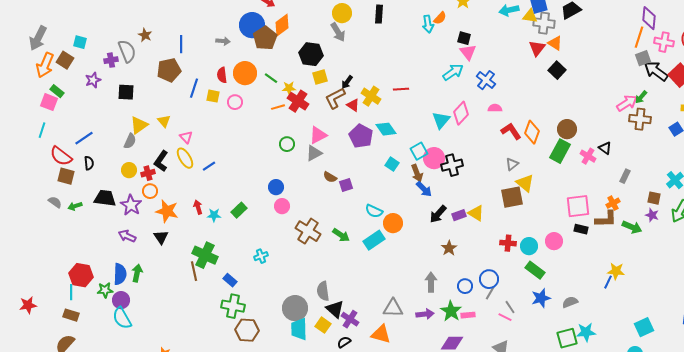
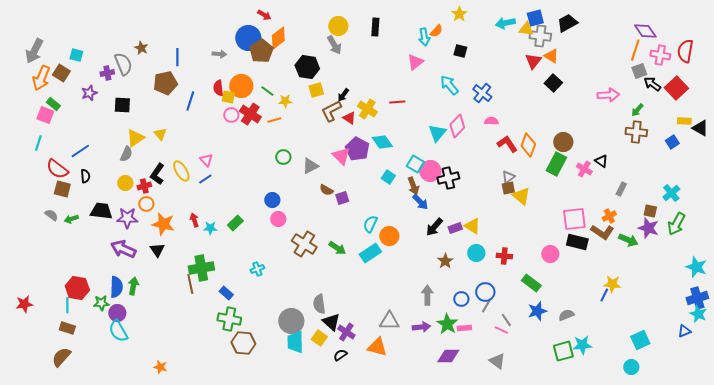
purple diamond: (649, 18) -> (645, 31), turned -40
pink triangle: (468, 52) -> (415, 62), moved, turned 30
black arrow: (656, 71) -> (652, 84), size x0.7
cyan arrow: (453, 72) -> (449, 85), turned -95
yellow square: (213, 96) -> (228, 97), moved
red cross: (298, 101) -> (250, 114), moved
pink arrow: (627, 103) -> (608, 95), moved, turned 30
pink triangle: (318, 135) -> (341, 156), moved, turned -48
pink triangle: (186, 137) -> (206, 160), moved
cyan square: (419, 151) -> (415, 164), turned -30
brown square: (512, 197) -> (508, 188), moved, size x0.6
purple star: (131, 205) -> (127, 218), turned -30
cyan semicircle: (374, 211) -> (370, 224), turned 90
purple star: (652, 215) -> (648, 228), size x1.5
brown L-shape: (606, 219) -> (602, 232), turned 35
black rectangle: (581, 229) -> (577, 242), size x1.5
purple arrow: (127, 236) -> (123, 249), size x1.4
cyan circle: (529, 246) -> (476, 253), moved
green cross: (205, 255) -> (201, 268), turned -35
red star: (28, 305) -> (24, 304), moved

